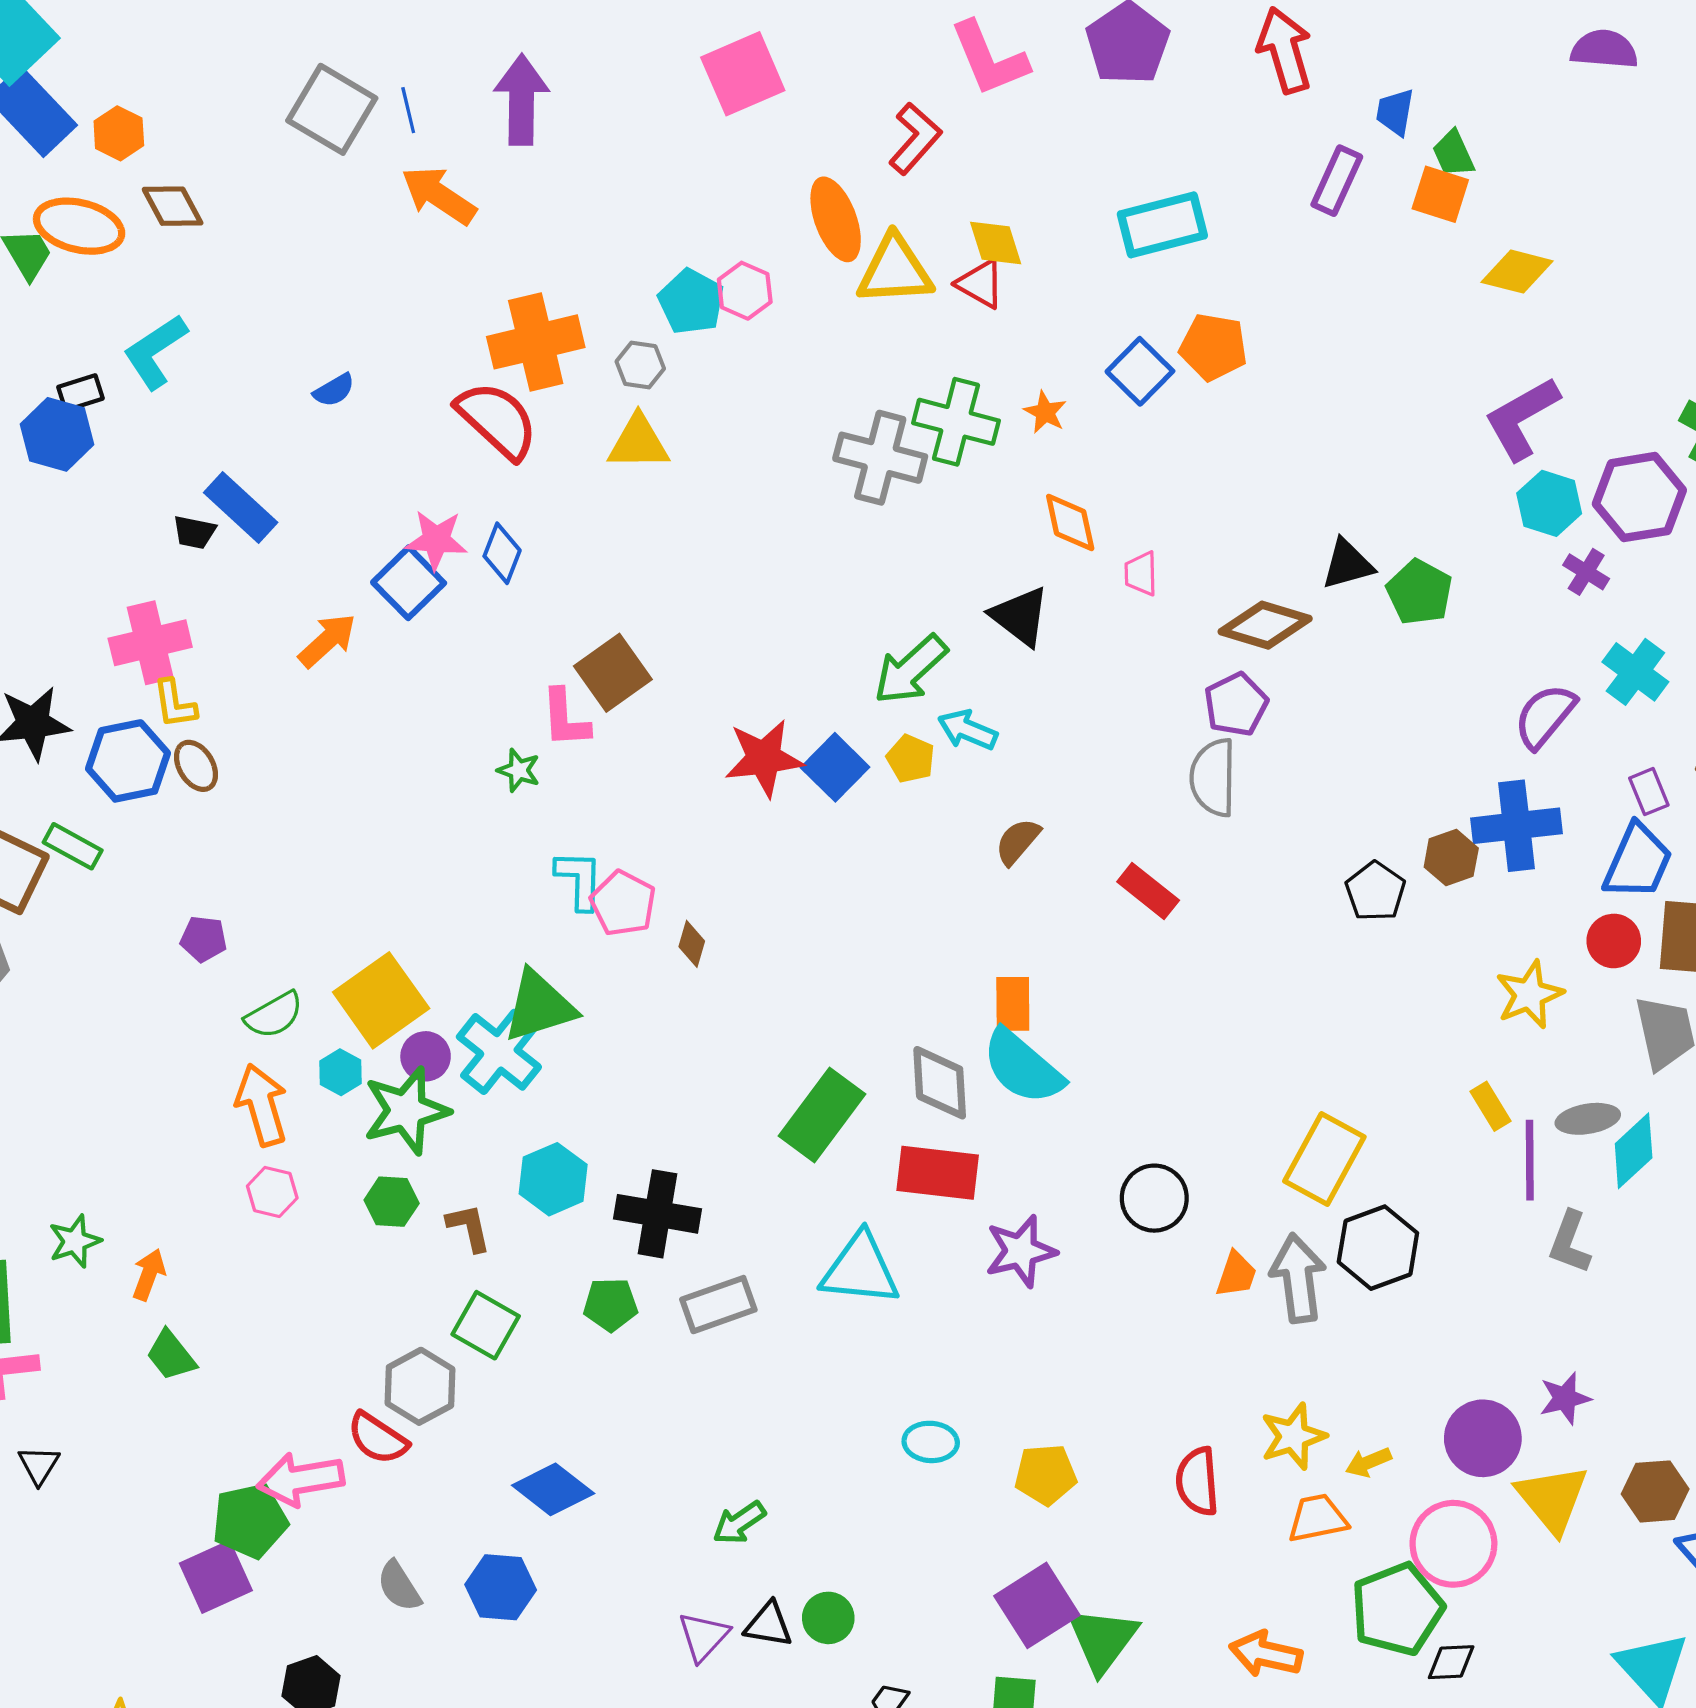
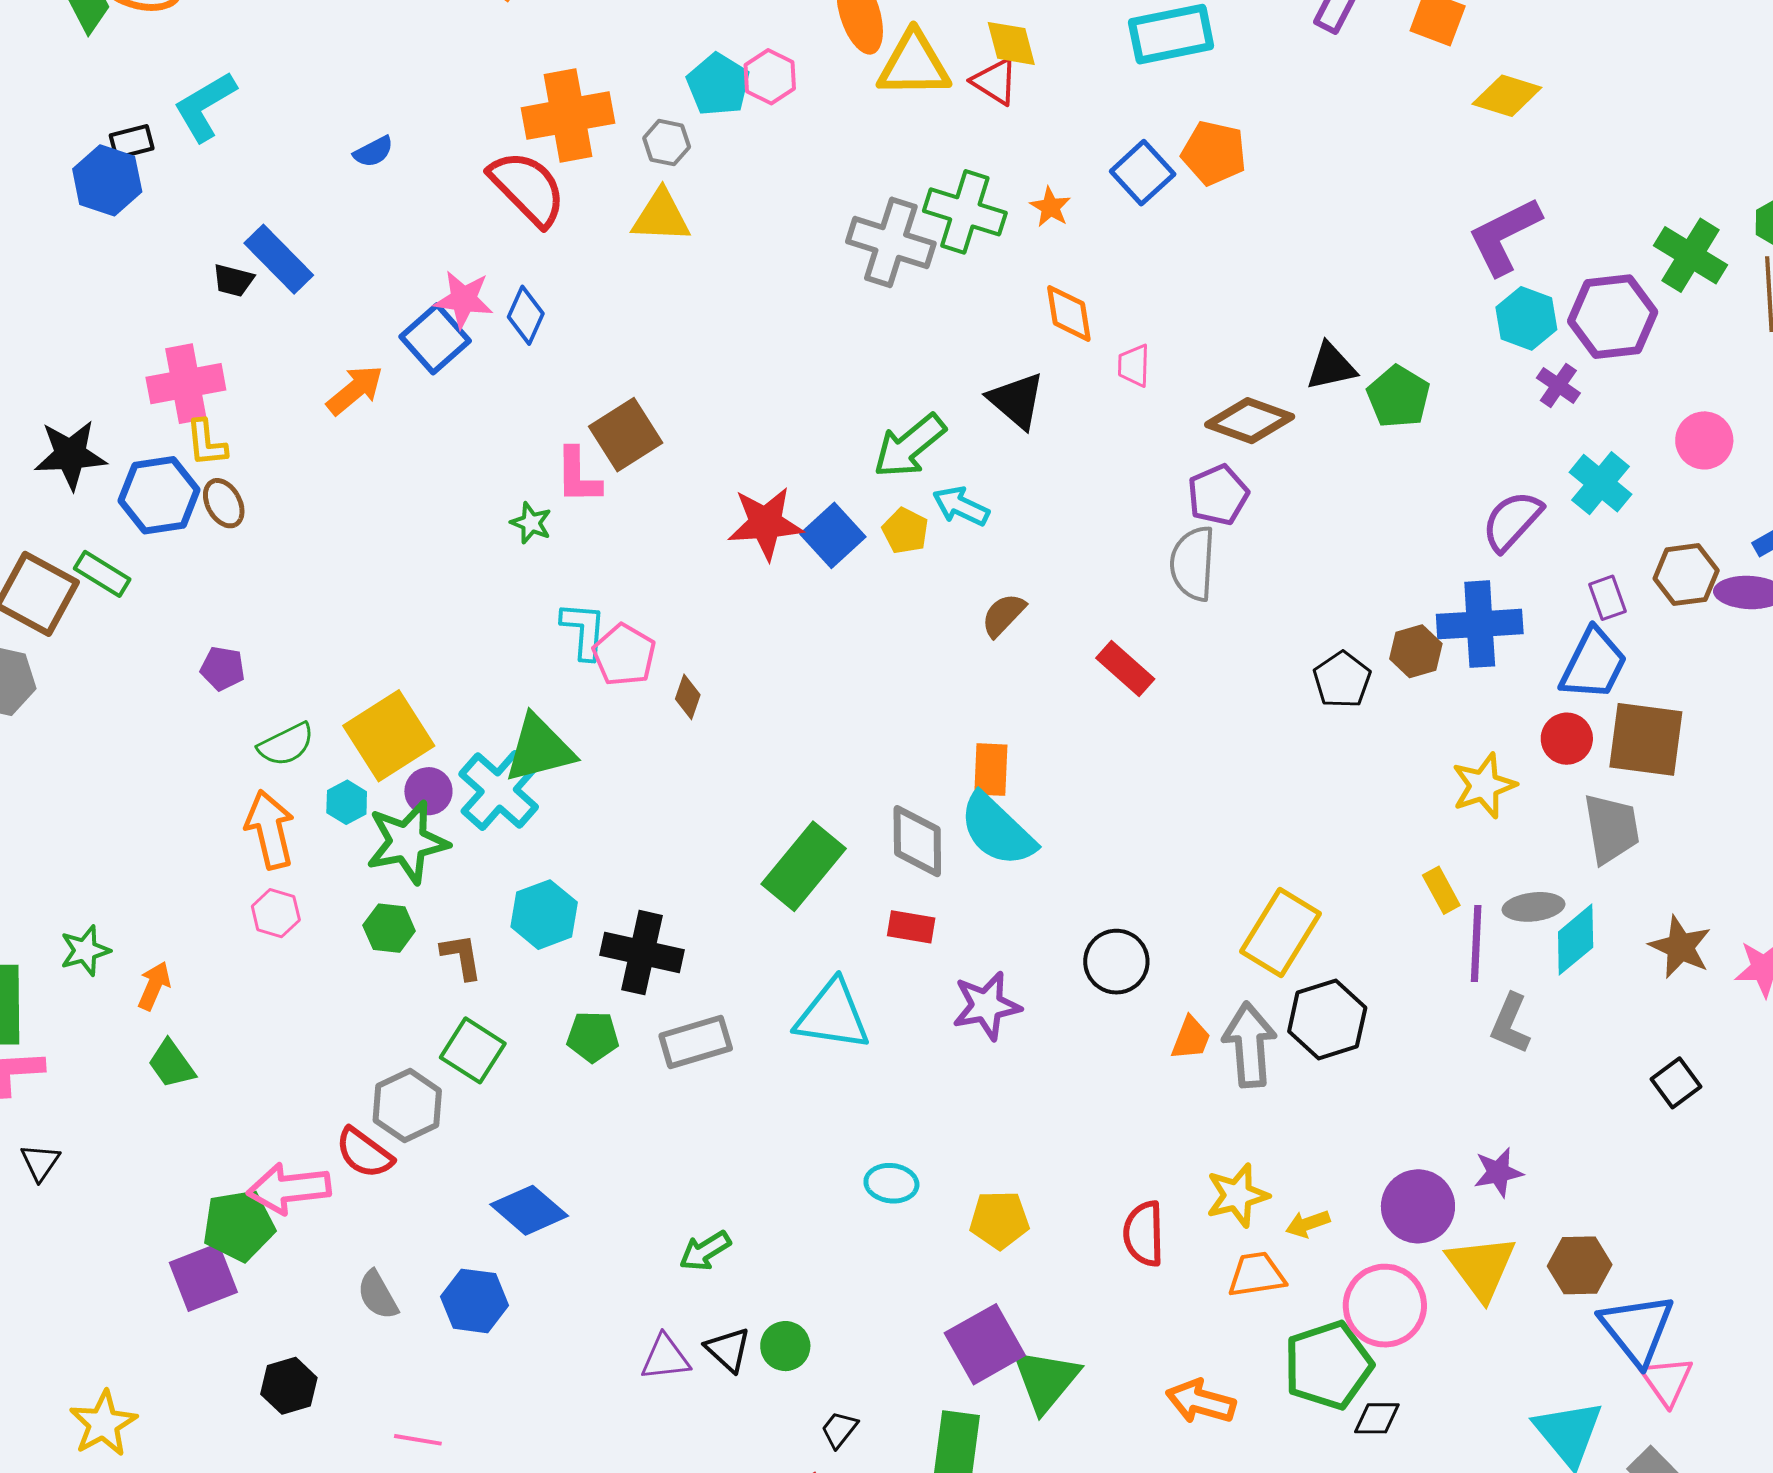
red rectangle: (938, 1173) -> (911, 927), size x0.6
black triangle: (768, 1625) -> (728, 1350), turned 30
purple triangle: (703, 1637) -> (665, 1358), turned 38

